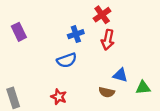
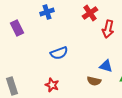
blue cross: (76, 34) -> (47, 12), moved
red arrow: (108, 40) -> (108, 29), moved

